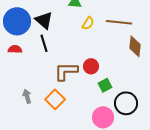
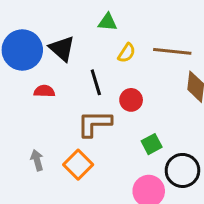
black line: (44, 43) -> (96, 82), moved
red semicircle: (15, 49) -> (44, 91), moved
red circle: (91, 66) -> (131, 100), moved

